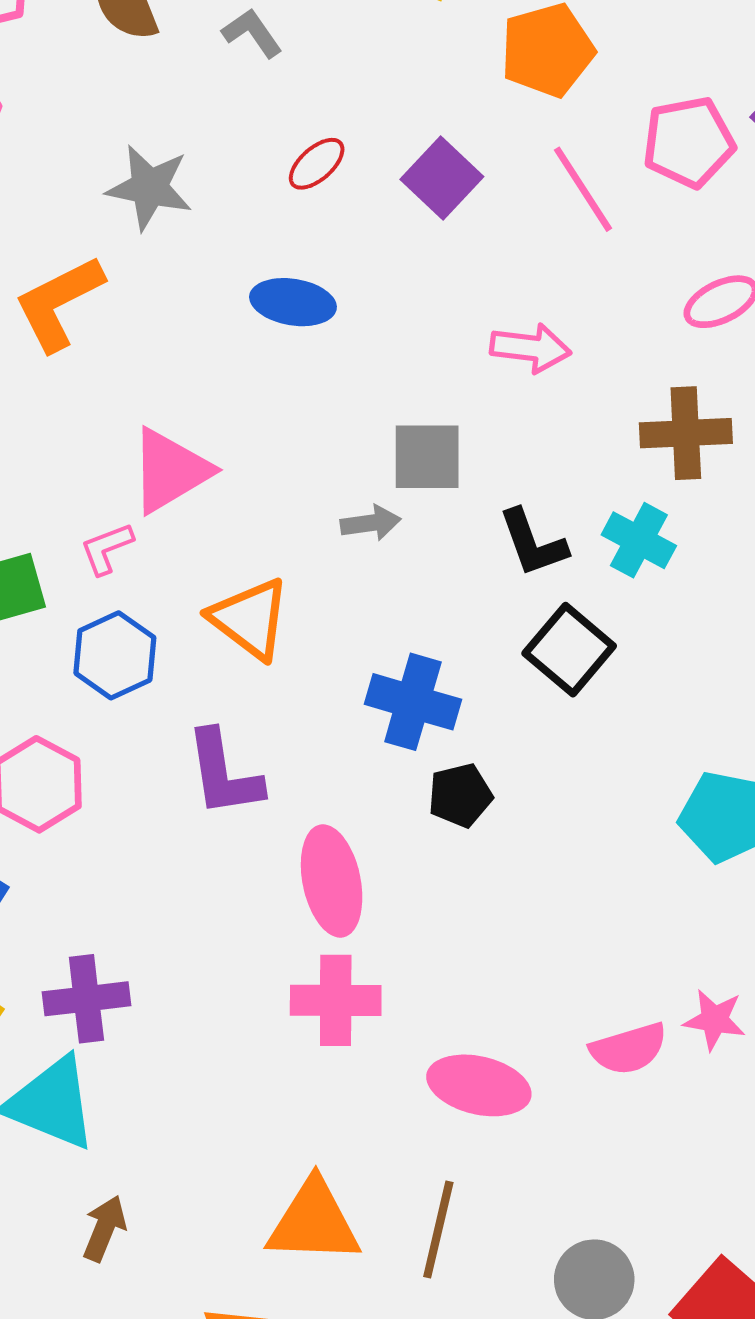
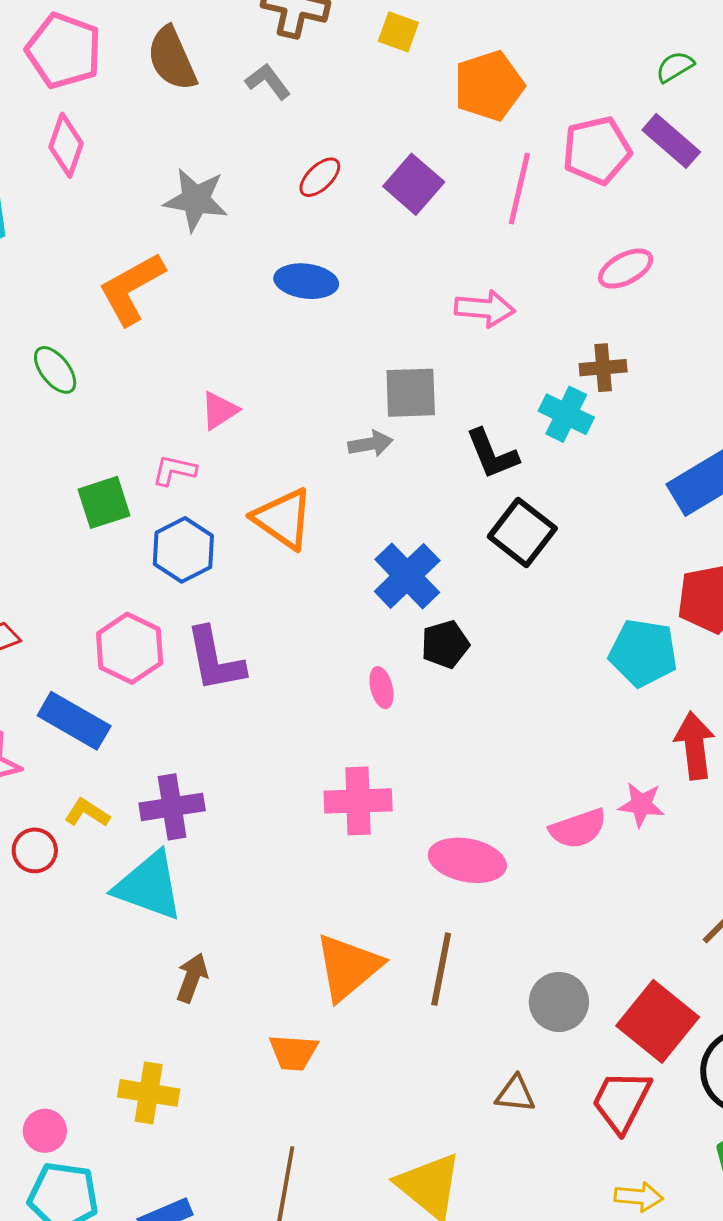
pink line: (583, 189) -> (519, 189), turned 48
brown cross: (686, 433) -> (603, 368), size x0.7
pink triangle: (170, 471) -> (219, 410), size x0.6
cyan cross: (639, 540) -> (566, 414), moved
pink L-shape: (107, 548) -> (174, 470), turned 36
blue cross: (413, 702) -> (407, 576), turned 32
purple L-shape: (224, 773) -> (215, 660), moved
pink ellipse: (332, 881) -> (381, 688), moved, size x0.5
orange triangle: (314, 1222) -> (348, 967), turned -40

